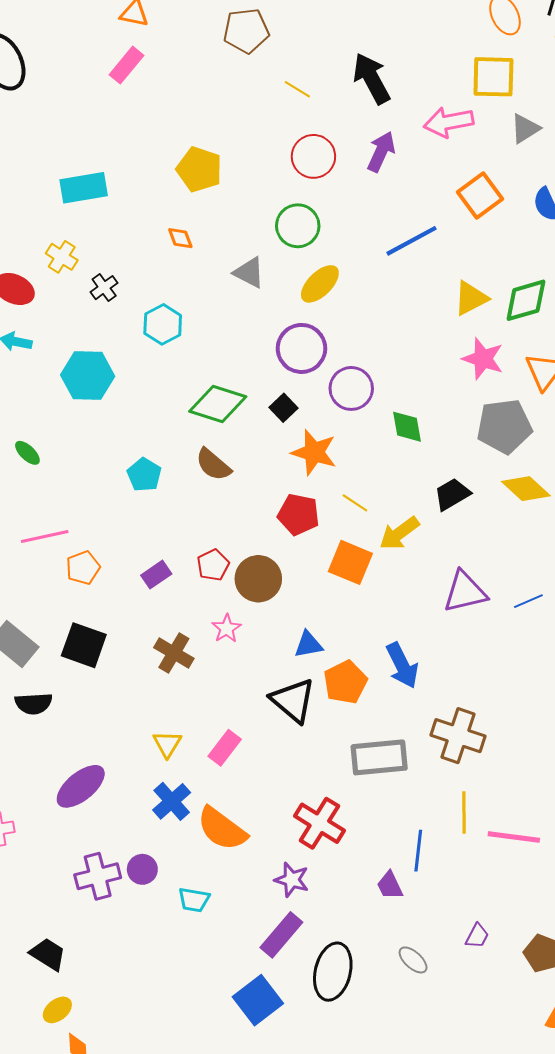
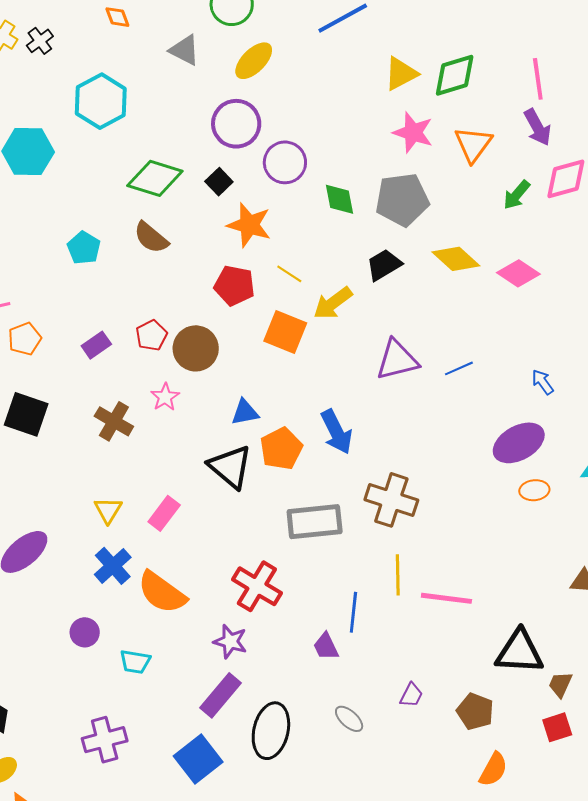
black cross: (104, 288) -> (40, 41), moved
cyan hexagon: (163, 324) -> (101, 101), size x1.4
gray pentagon: (504, 426) -> (402, 200), moved
purple cross: (98, 876) -> (105, 740), moved

